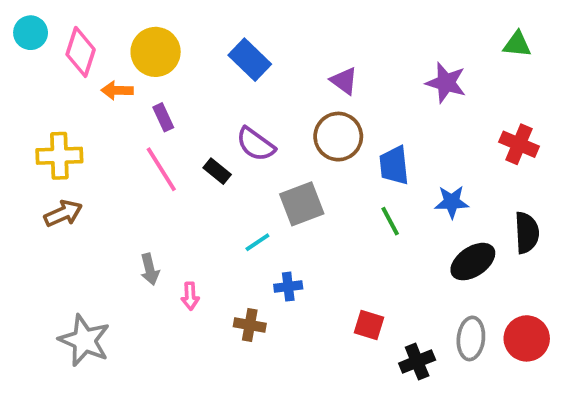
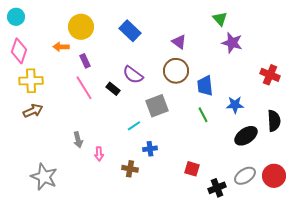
green triangle: (517, 44) -> (220, 19), moved, turned 42
pink diamond: (81, 52) -> (19, 51), moved
gray ellipse: (471, 338) -> (245, 176), turned 50

